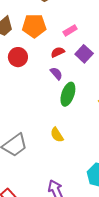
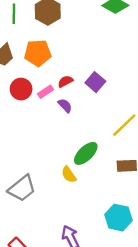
pink rectangle: (70, 30) -> (45, 92), moved
green ellipse: (68, 94) -> (86, 153), moved, turned 30

